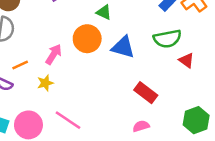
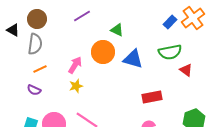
orange line: (20, 65) -> (40, 69), moved
yellow star: (45, 83) -> (76, 86), moved
red rectangle: (146, 93) -> (152, 97), turned -48

